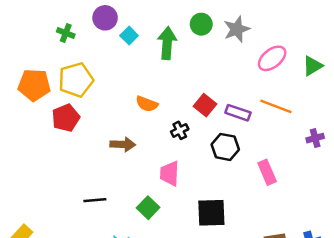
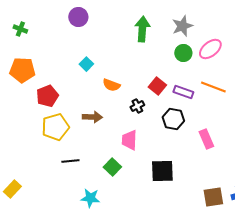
green circle: (201, 24) -> (183, 53), moved
green cross: (66, 33) -> (20, 29), moved
cyan square: (129, 36) -> (86, 64), moved
green arrow: (167, 43) -> (142, 29), moved
yellow pentagon: (76, 80) -> (55, 127), moved

